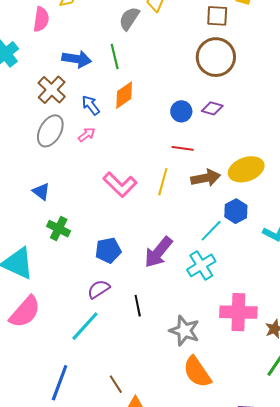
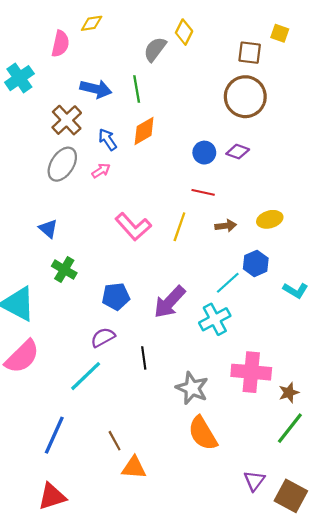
yellow ellipse: (246, 169) -> (270, 219), size x0.7
brown arrow: (206, 178) -> (226, 226), size x0.7

